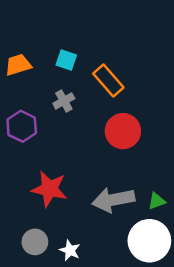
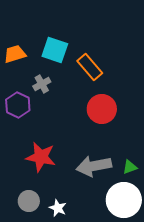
cyan square: (66, 60) -> (55, 50), size x1.5
gray cross: (64, 101) -> (42, 84), moved

